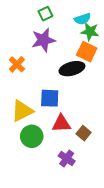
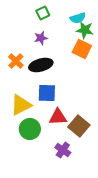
purple star: (43, 40) -> (41, 38), size x0.6
black ellipse: (72, 69) -> (41, 65), moved
brown square: (84, 133) -> (79, 126), size x1.5

